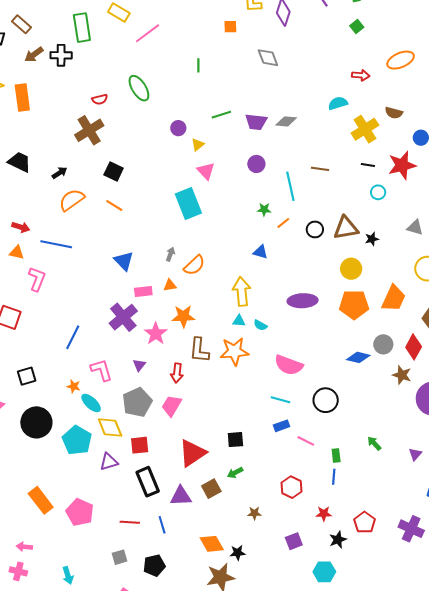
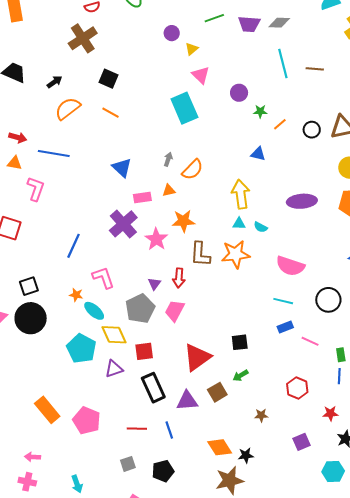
purple circle: (256, 164) -> (239, 93), moved
cyan line: (290, 186) -> (283, 64), moved
purple triangle: (139, 365) -> (154, 284), moved
black circle: (36, 422) -> (31, 318), moved

